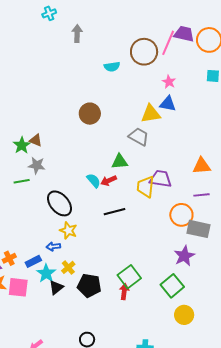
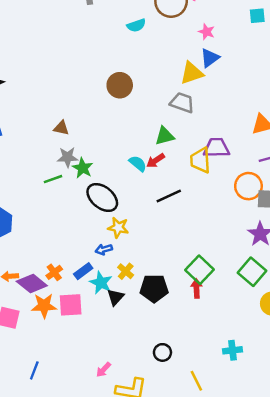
blue triangle: (168, 104) -> (210, 58), turned -36
green star: (22, 145) -> (83, 168), moved

